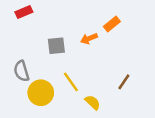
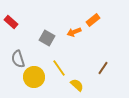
red rectangle: (24, 12) -> (11, 22), moved, turned 64
gray square: (56, 46) -> (47, 38), turned 35

